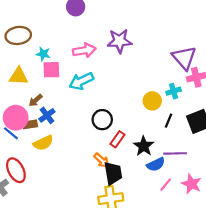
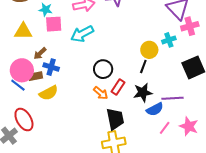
blue cross: (47, 115) -> (51, 67), turned -35
black line: (169, 121) -> (143, 67), moved
black star: (144, 146) -> (143, 93), turned 30
orange arrow: (102, 160) -> (101, 93), moved

